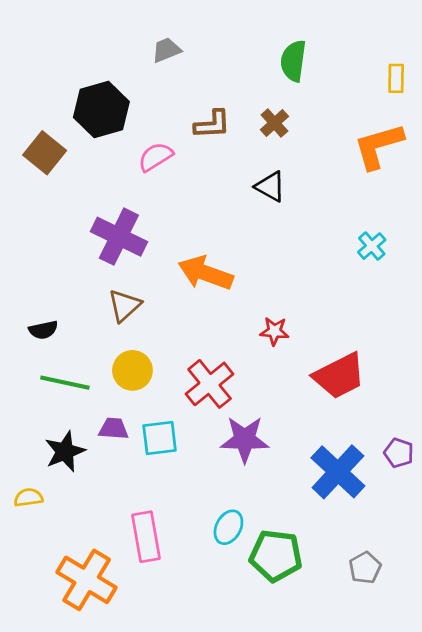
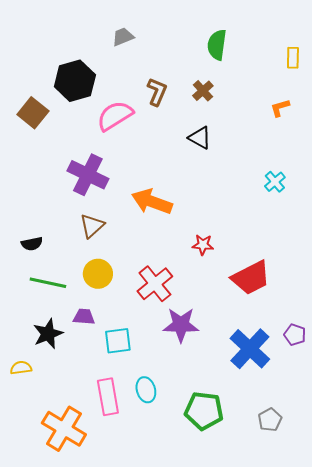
brown L-shape: (212, 124) -> (157, 92), turned -64
orange L-shape: (379, 146) -> (280, 108), size x0.5
pink semicircle: (155, 157) -> (115, 116), size x1.4
cyan square: (160, 438) -> (118, 341), moved
cyan ellipse: (228, 527) -> (146, 390), moved, turned -45

